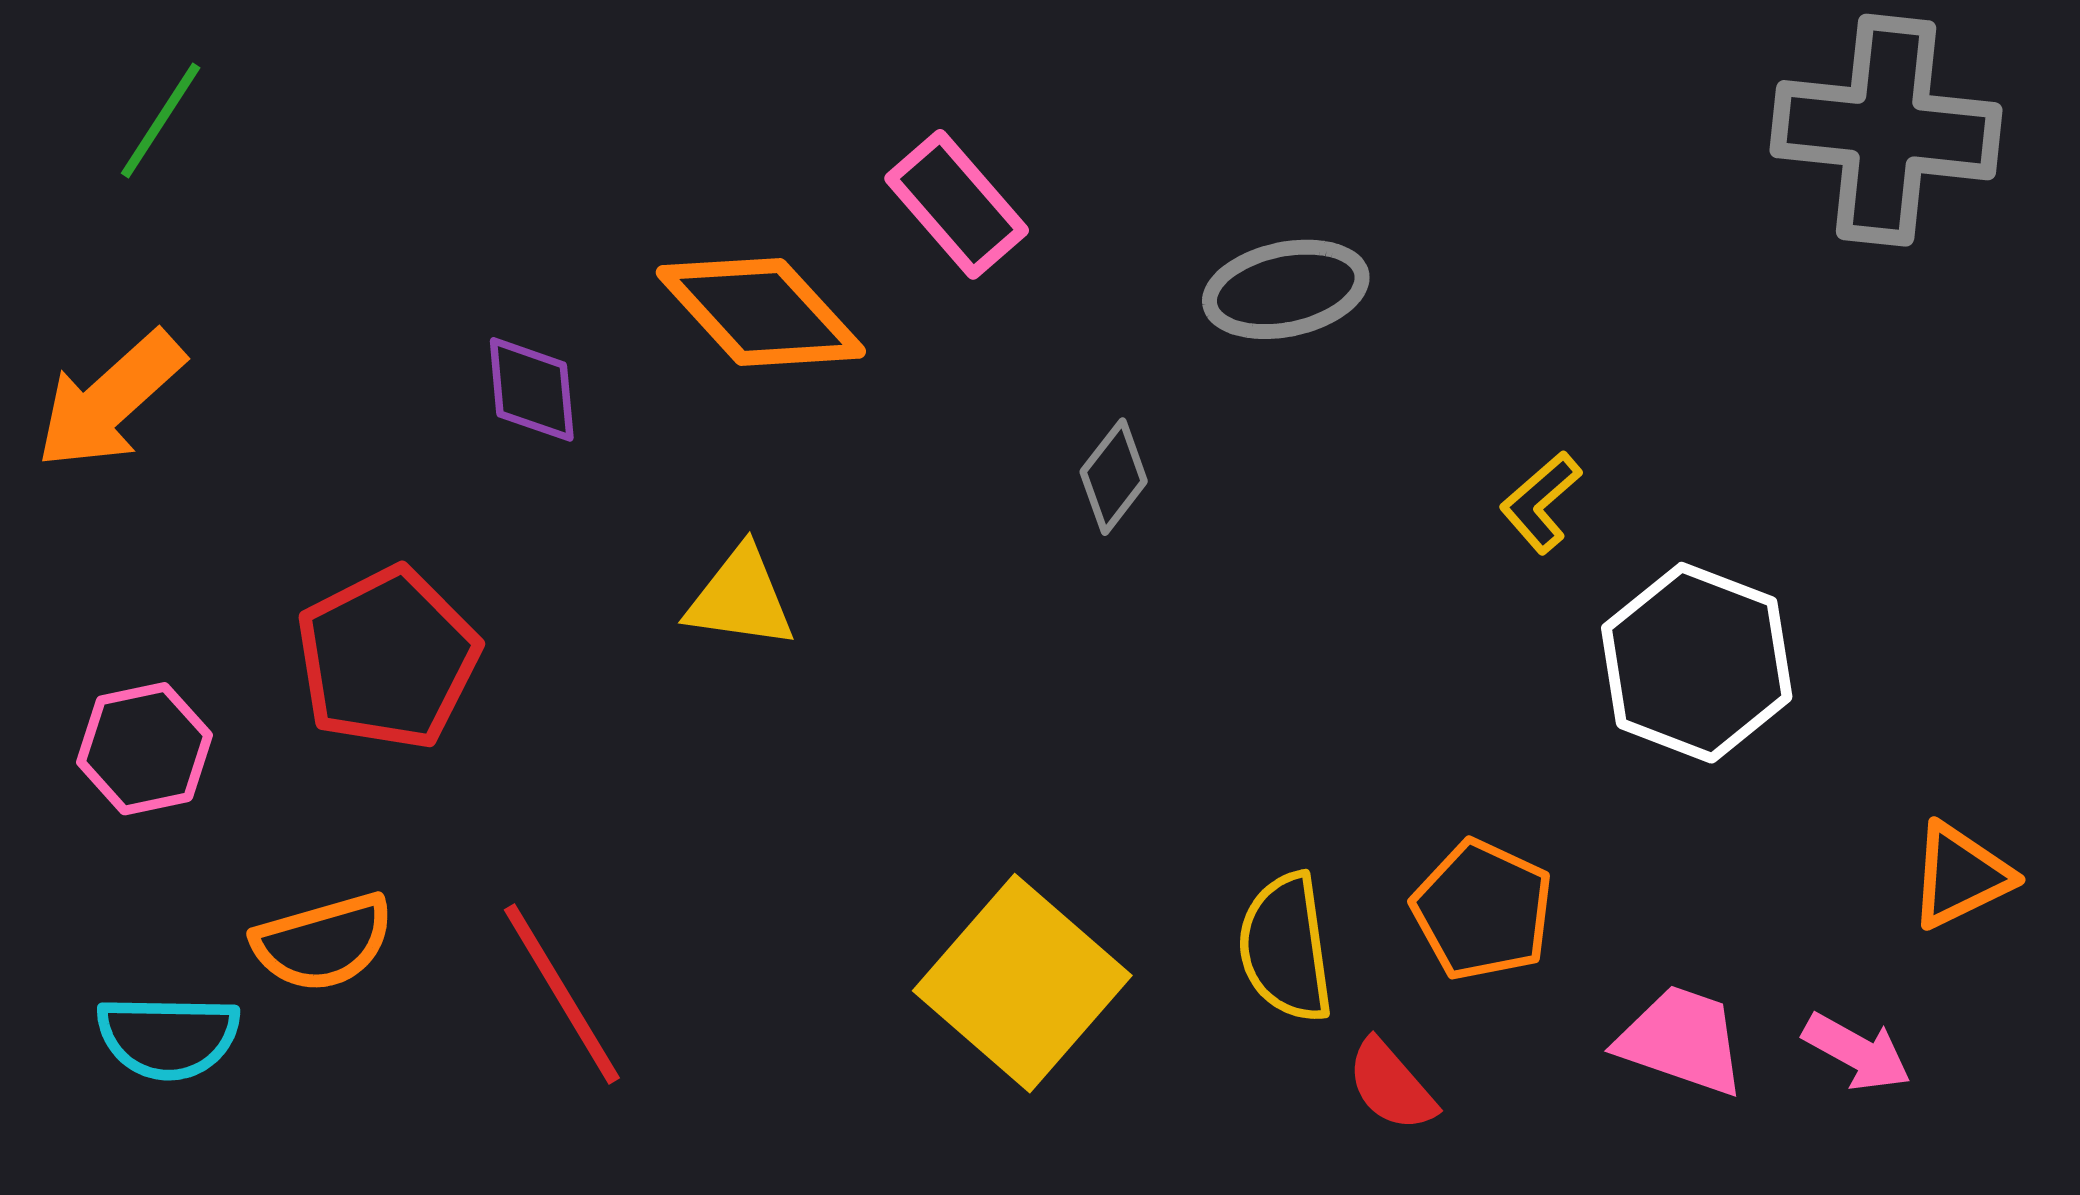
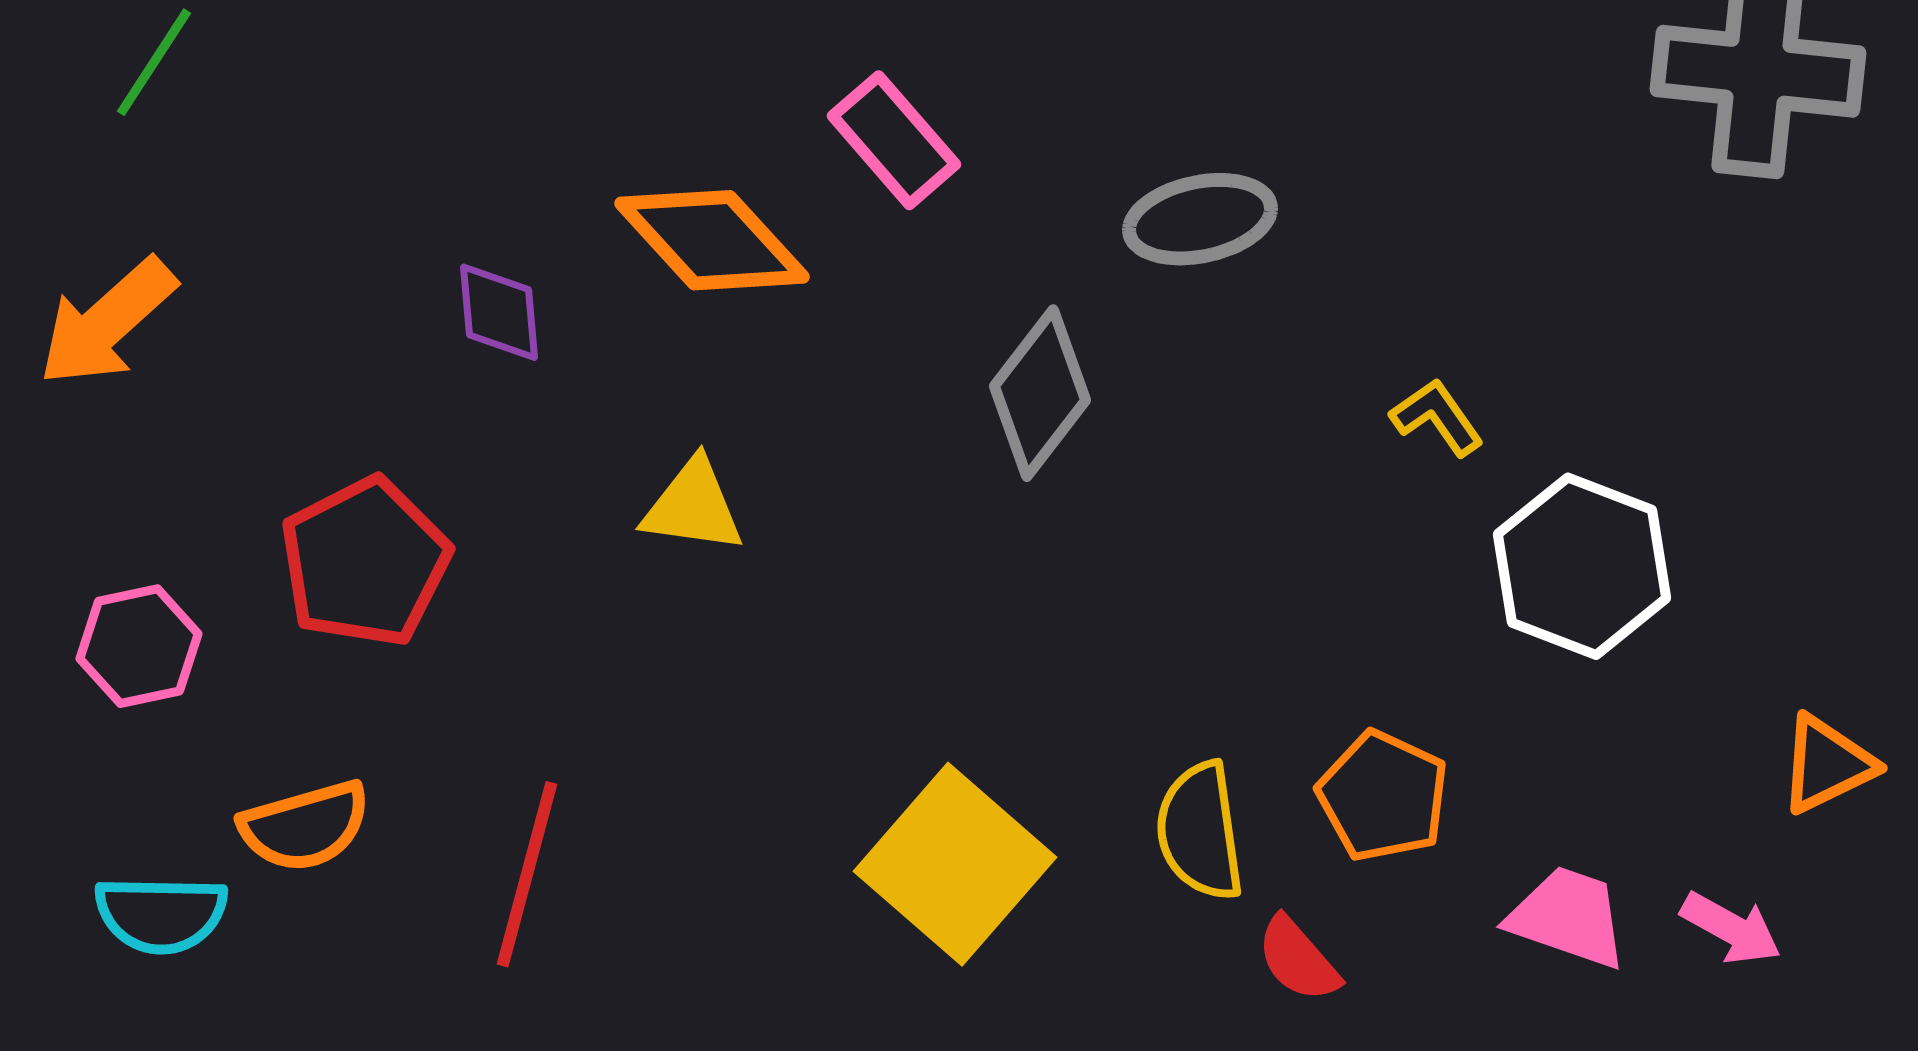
gray diamond: (1114, 477) -> (1040, 393), size x1.6
yellow L-shape: (1541, 502) -> (1437, 417), turned 96
red line: (562, 994) -> (527, 874), turned 46

